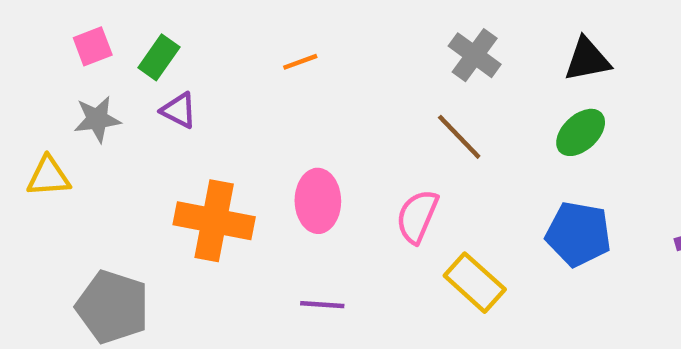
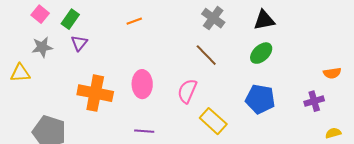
pink square: (93, 46) -> (40, 14), turned -30
purple triangle: (179, 110) -> (79, 43), turned 42

